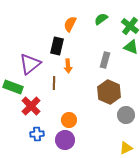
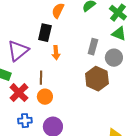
brown line: (54, 83) -> (41, 78), moved
gray circle: (126, 115) -> (114, 58), moved
orange circle: (69, 120) -> (45, 97), moved

